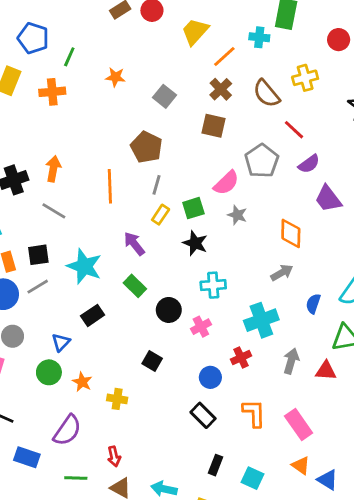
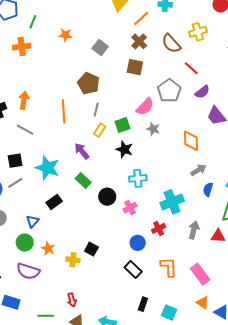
gray arrow: (282, 273) -> (198, 170), moved
black square: (152, 361) -> (91, 249), moved
purple semicircle: (67, 430) -> (28, 271), moved, turned 75

